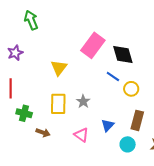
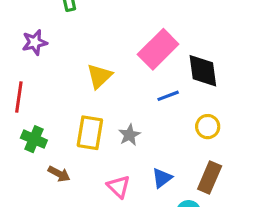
blue line: (113, 77) -> (168, 96), moved, turned -64

